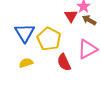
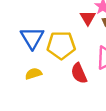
yellow pentagon: (49, 39) -> (61, 45), turned -30

